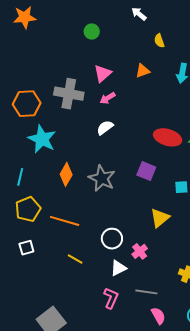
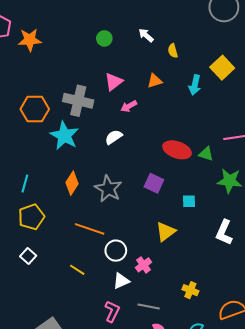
white arrow: (139, 14) -> (146, 35), moved
orange star: (25, 17) -> (30, 40), moved
pink arrow: (108, 98) -> (129, 106), moved
cyan star: (42, 139) -> (64, 136), moved
orange line: (65, 221) -> (90, 229), moved
white square: (26, 248) -> (28, 256), turned -35

